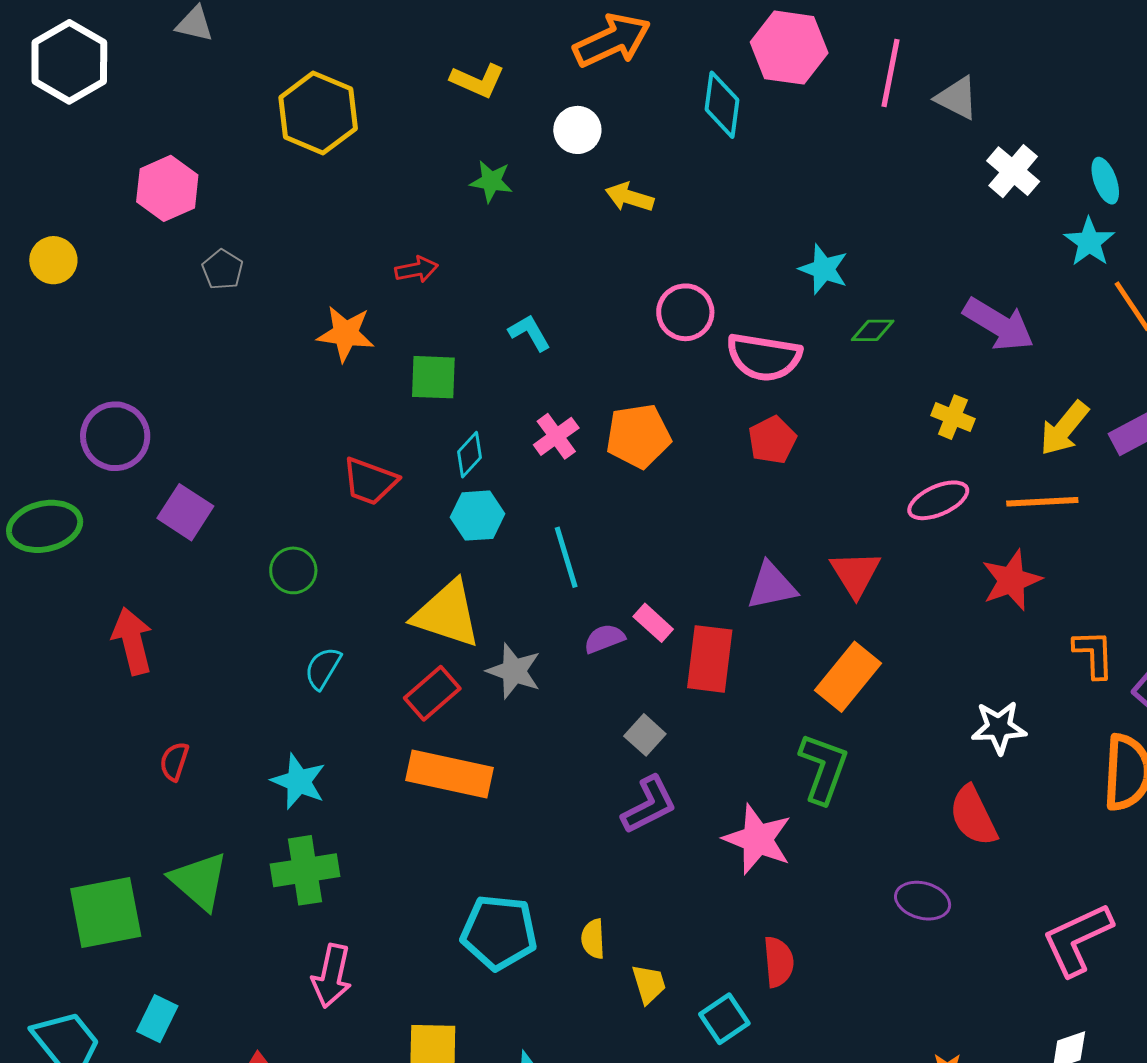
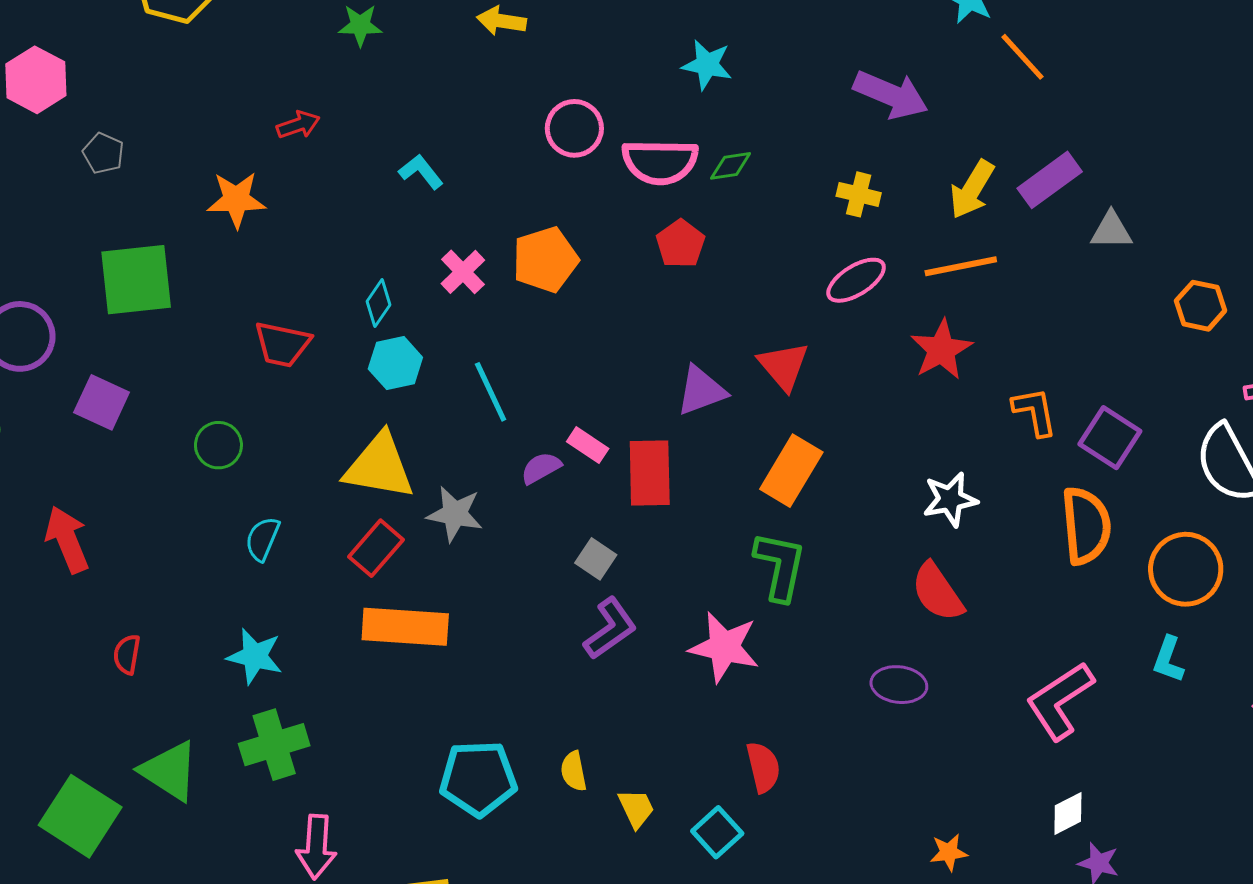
green diamond: (873, 330) -> (731, 166), moved
green square: (433, 377) -> (136, 280), moved, size x1.5
green square: (106, 912) -> (80, 816), turned -38

